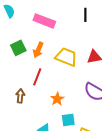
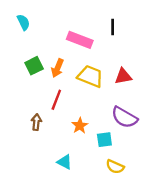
pink rectangle: (44, 21) -> (80, 40), moved
cyan square: (68, 120) -> (104, 140), moved

